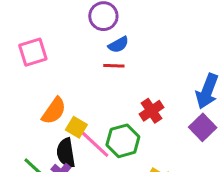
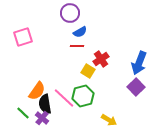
orange semicircle: (54, 111) -> (37, 91), moved
red cross: (151, 111) -> (101, 59), moved
yellow square: (76, 127) -> (88, 71), moved

